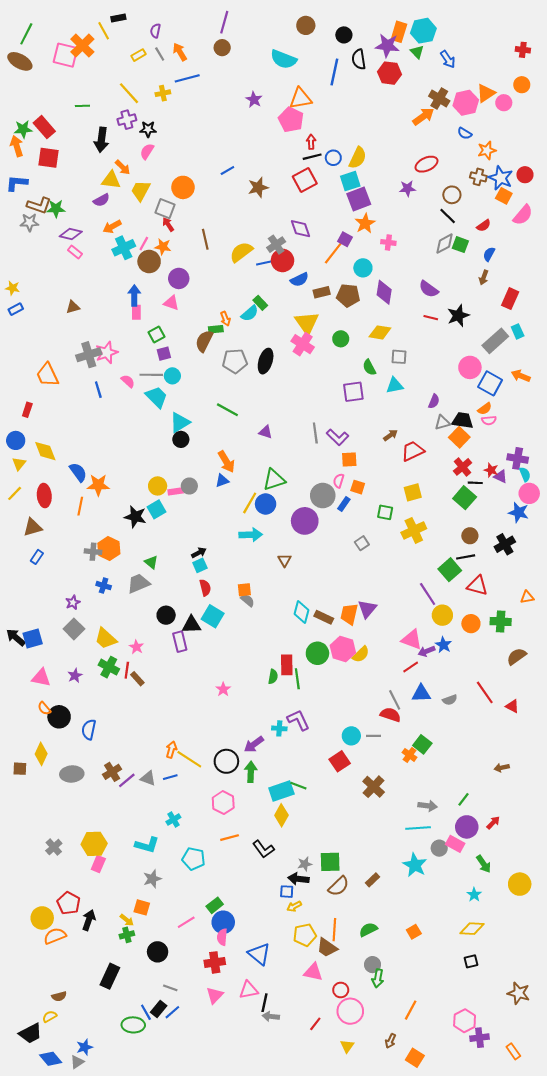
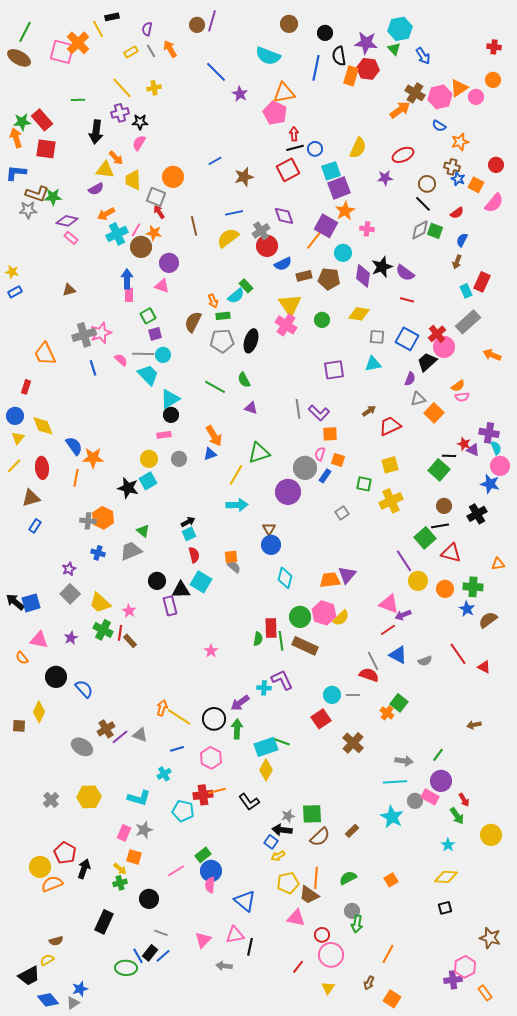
orange rectangle: (399, 32) -> (351, 76), moved
brown circle: (222, 48) -> (197, 25), moved
blue line: (187, 78) -> (216, 72), moved, turned 60
yellow semicircle: (358, 158) -> (358, 148), moved
blue star: (501, 178) -> (458, 179), moved, size x0.6
yellow trapezoid: (141, 191) -> (133, 180), turned -30
purple square: (345, 239) -> (326, 226), size x1.6
blue line: (266, 263) -> (234, 213), moved
black star: (458, 316) -> (382, 267), moved
green rectangle: (216, 329) -> (223, 316), moved
cyan rectangle: (518, 331) -> (466, 291), moved
green semicircle: (369, 367) -> (244, 380), moved
blue square: (490, 383) -> (407, 339), moved
black trapezoid: (462, 420) -> (427, 362), moved, turned -50
red cross: (462, 467) -> (437, 334), moved
pink rectangle: (176, 491) -> (164, 435), moved
blue circle: (266, 504) -> (271, 545), moved
orange trapezoid: (349, 614) -> (330, 580), turned 70
brown rectangle: (324, 617) -> (305, 646), moved, size x1.4
blue star: (443, 645) -> (467, 609), moved
blue triangle: (421, 694) -> (398, 655), turned 30
orange semicircle: (44, 708) -> (22, 658), moved
blue semicircle: (89, 730) -> (84, 689), turned 126
gray ellipse: (72, 774) -> (82, 747), moved, turned 35
blue line: (170, 777) -> (177, 749), moved
red arrow: (493, 823) -> (464, 800), moved, turned 104
pink rectangle: (98, 864) -> (124, 833), moved
blue square: (287, 892) -> (271, 842), turned 32
red cross: (215, 962) -> (203, 795), moved
gray arrow: (271, 1016) -> (224, 966), moved
pink hexagon: (465, 1021) -> (465, 967), moved

